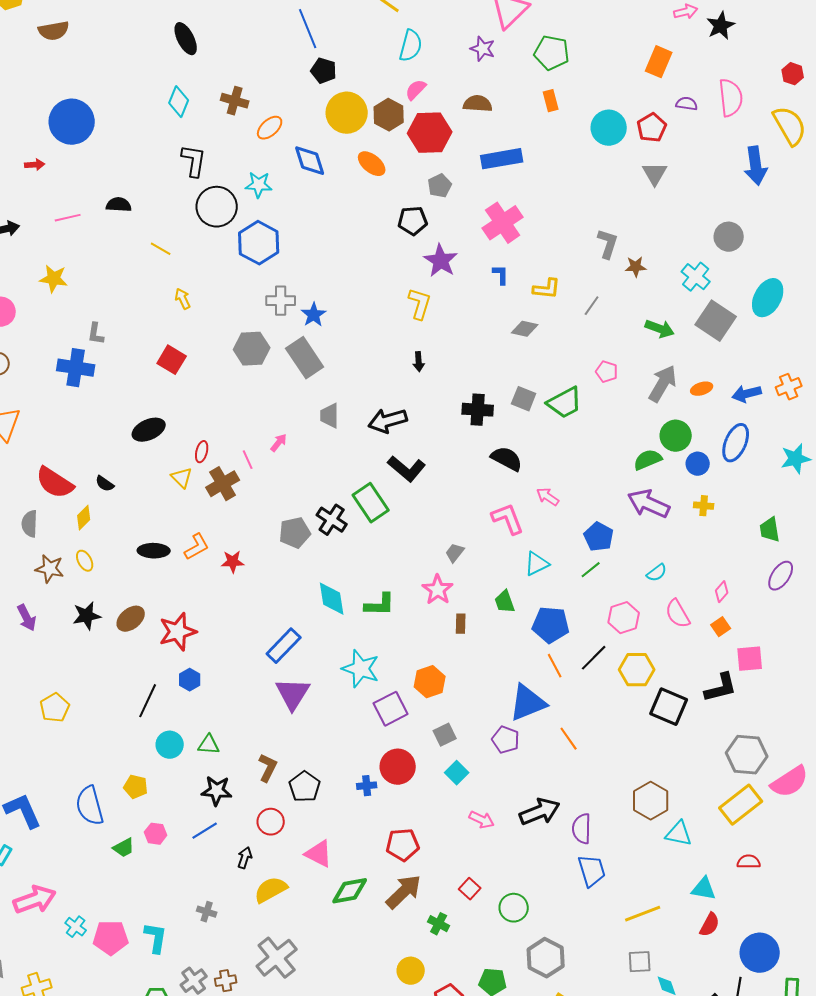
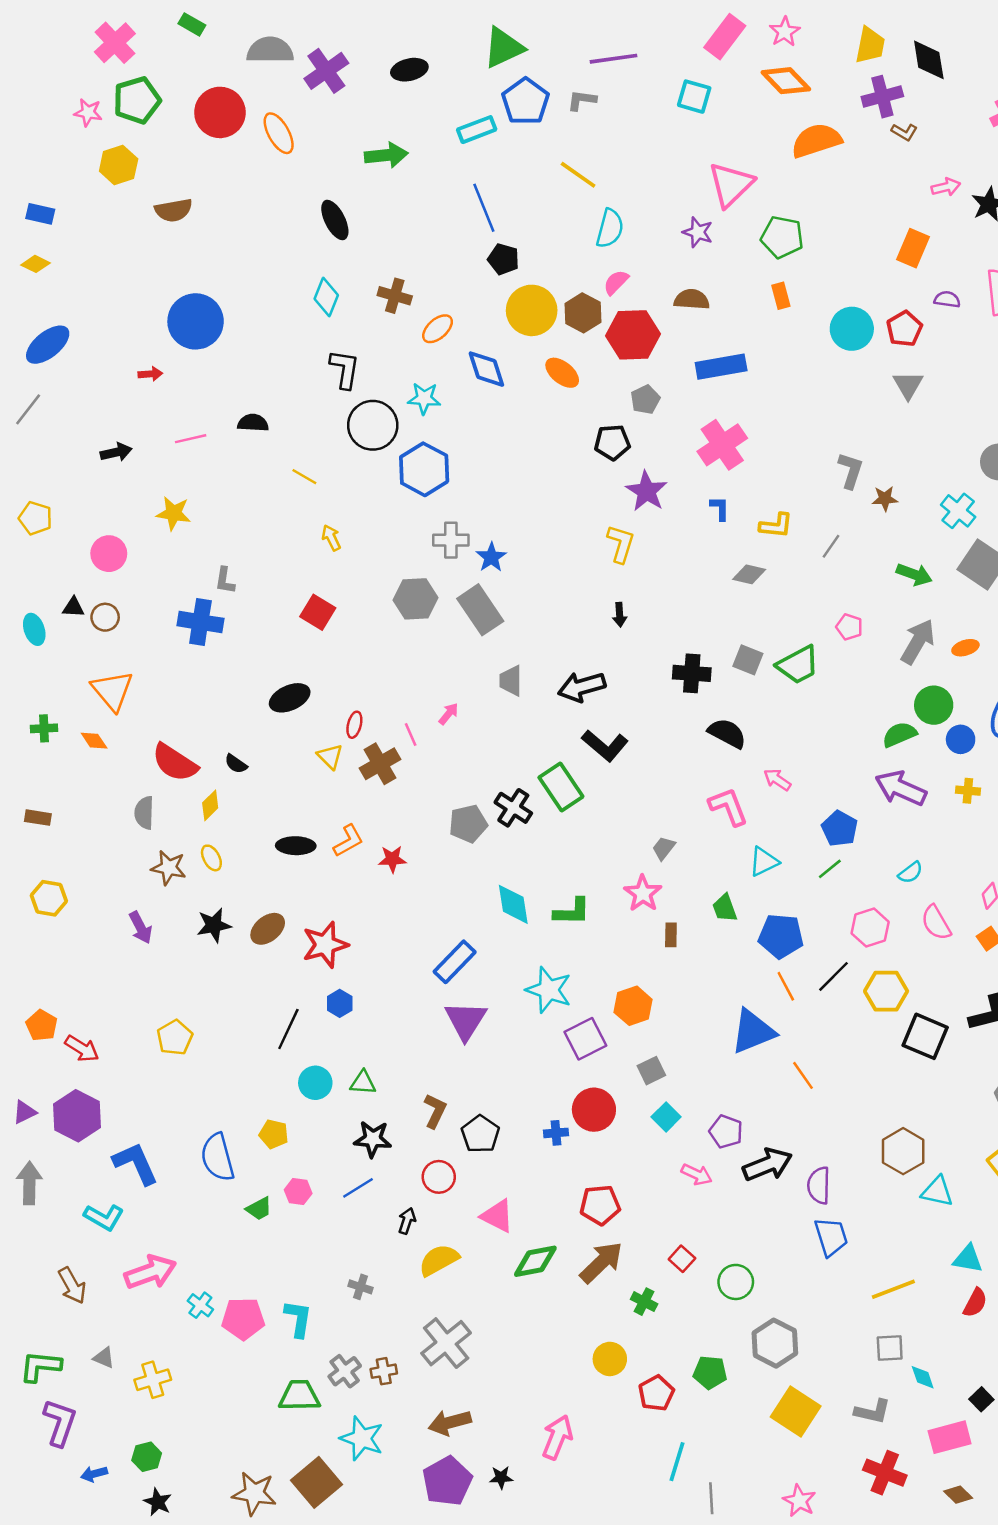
purple pentagon: (506, 740) -> (726, 1132), moved

